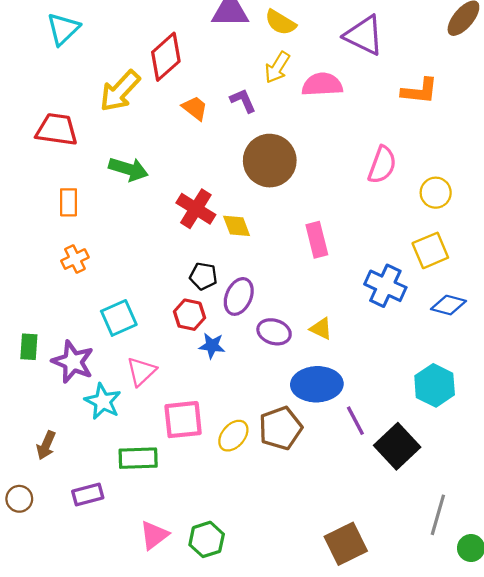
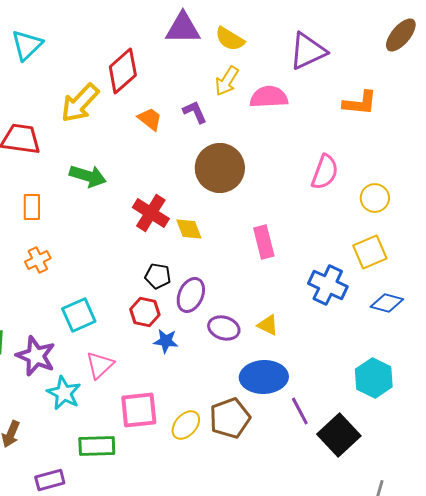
purple triangle: (364, 35) -> (308, 51), turned -51

